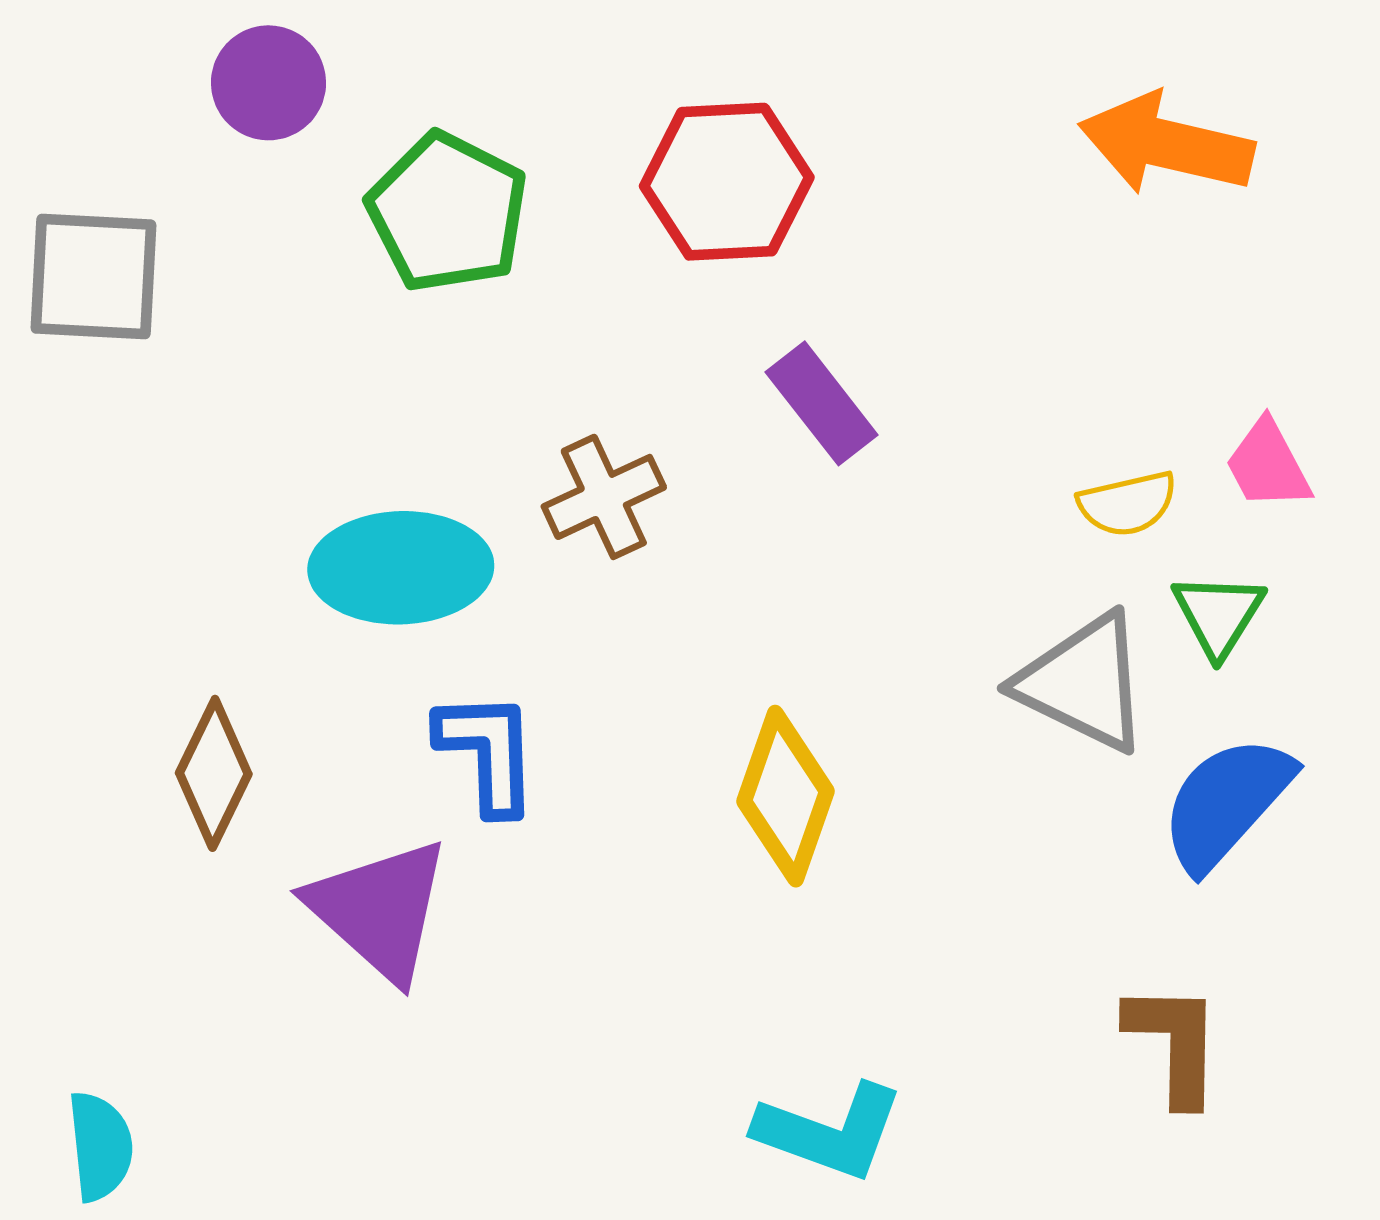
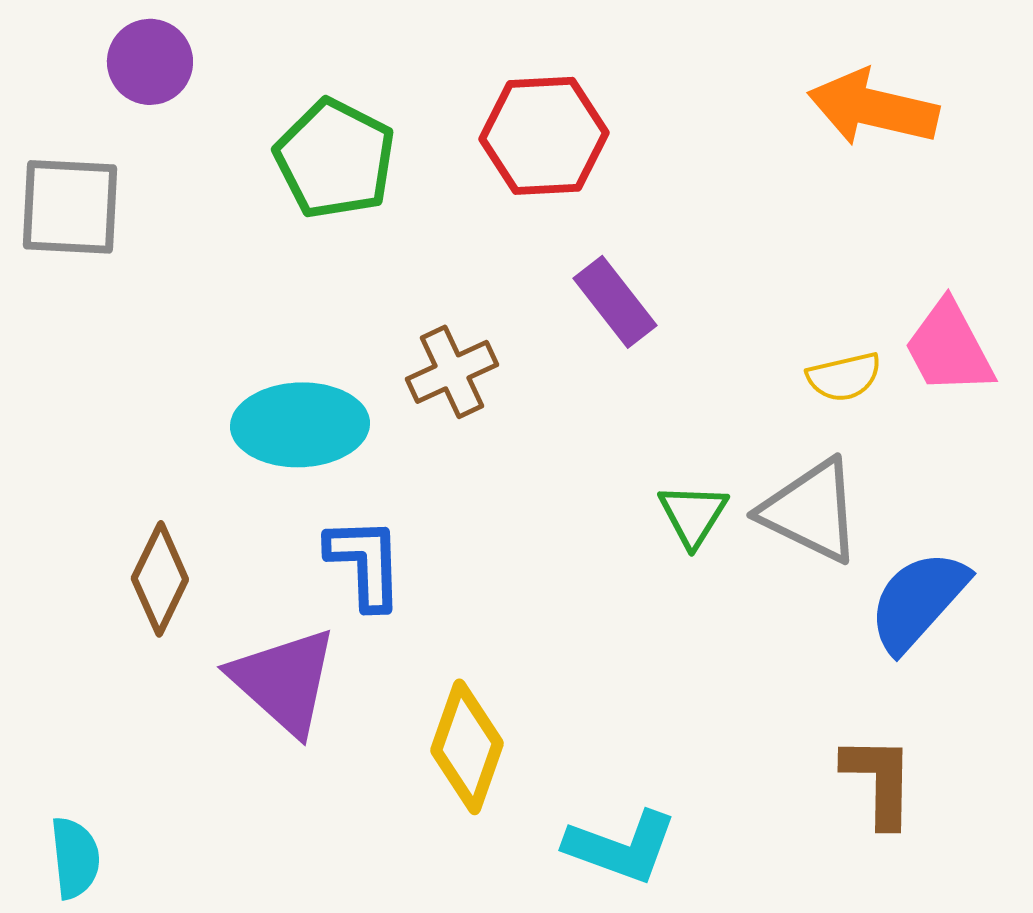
purple circle: (269, 83) -> (150, 62), moved
pink trapezoid: (1268, 465) -> (949, 348), size x1.4
green triangle: (1218, 615) -> (693, 515), moved
yellow diamond: (786, 796) -> (467, 747), moved

